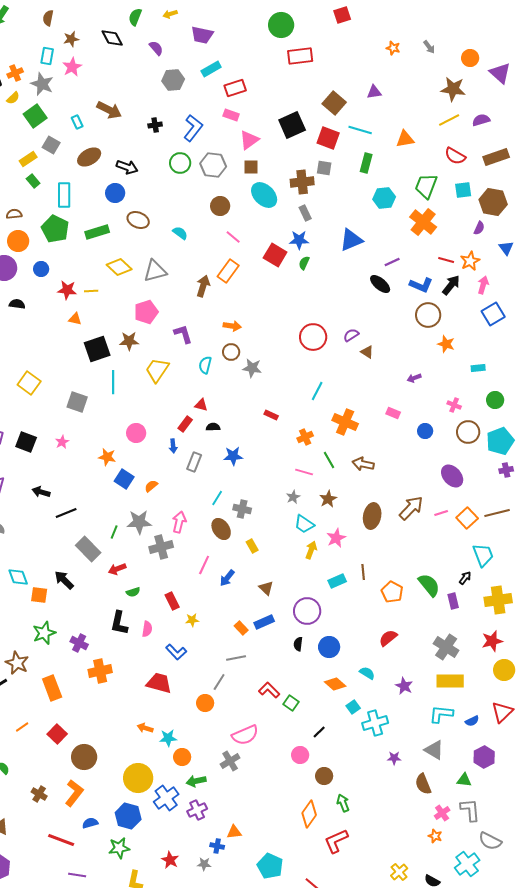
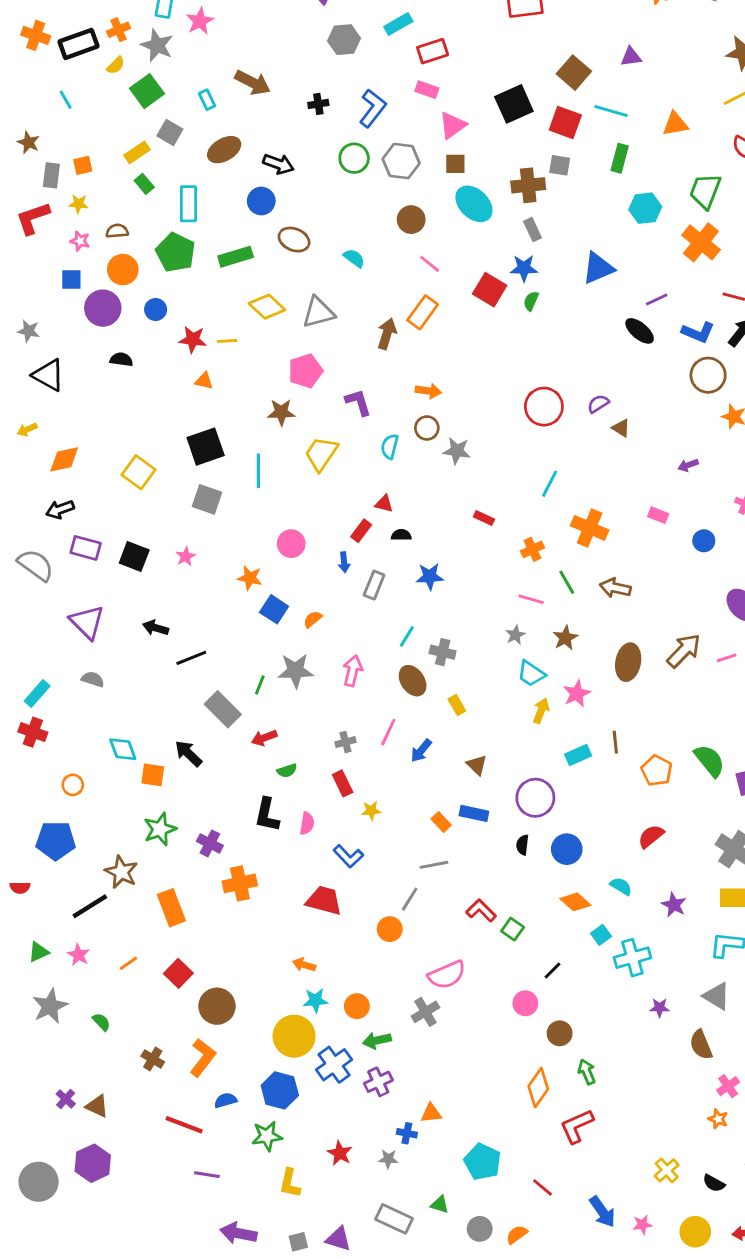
black square: (97, 349) -> (206, 447), moved
gray cross: (161, 547) -> (345, 742), moved, size x0.6
blue rectangle: (264, 622) -> (474, 813), turned 36
cyan star: (168, 738) -> (315, 1000), moved

